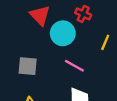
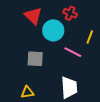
gray square: (28, 66) -> (35, 59), moved
pink line: (74, 66) -> (73, 52), moved

